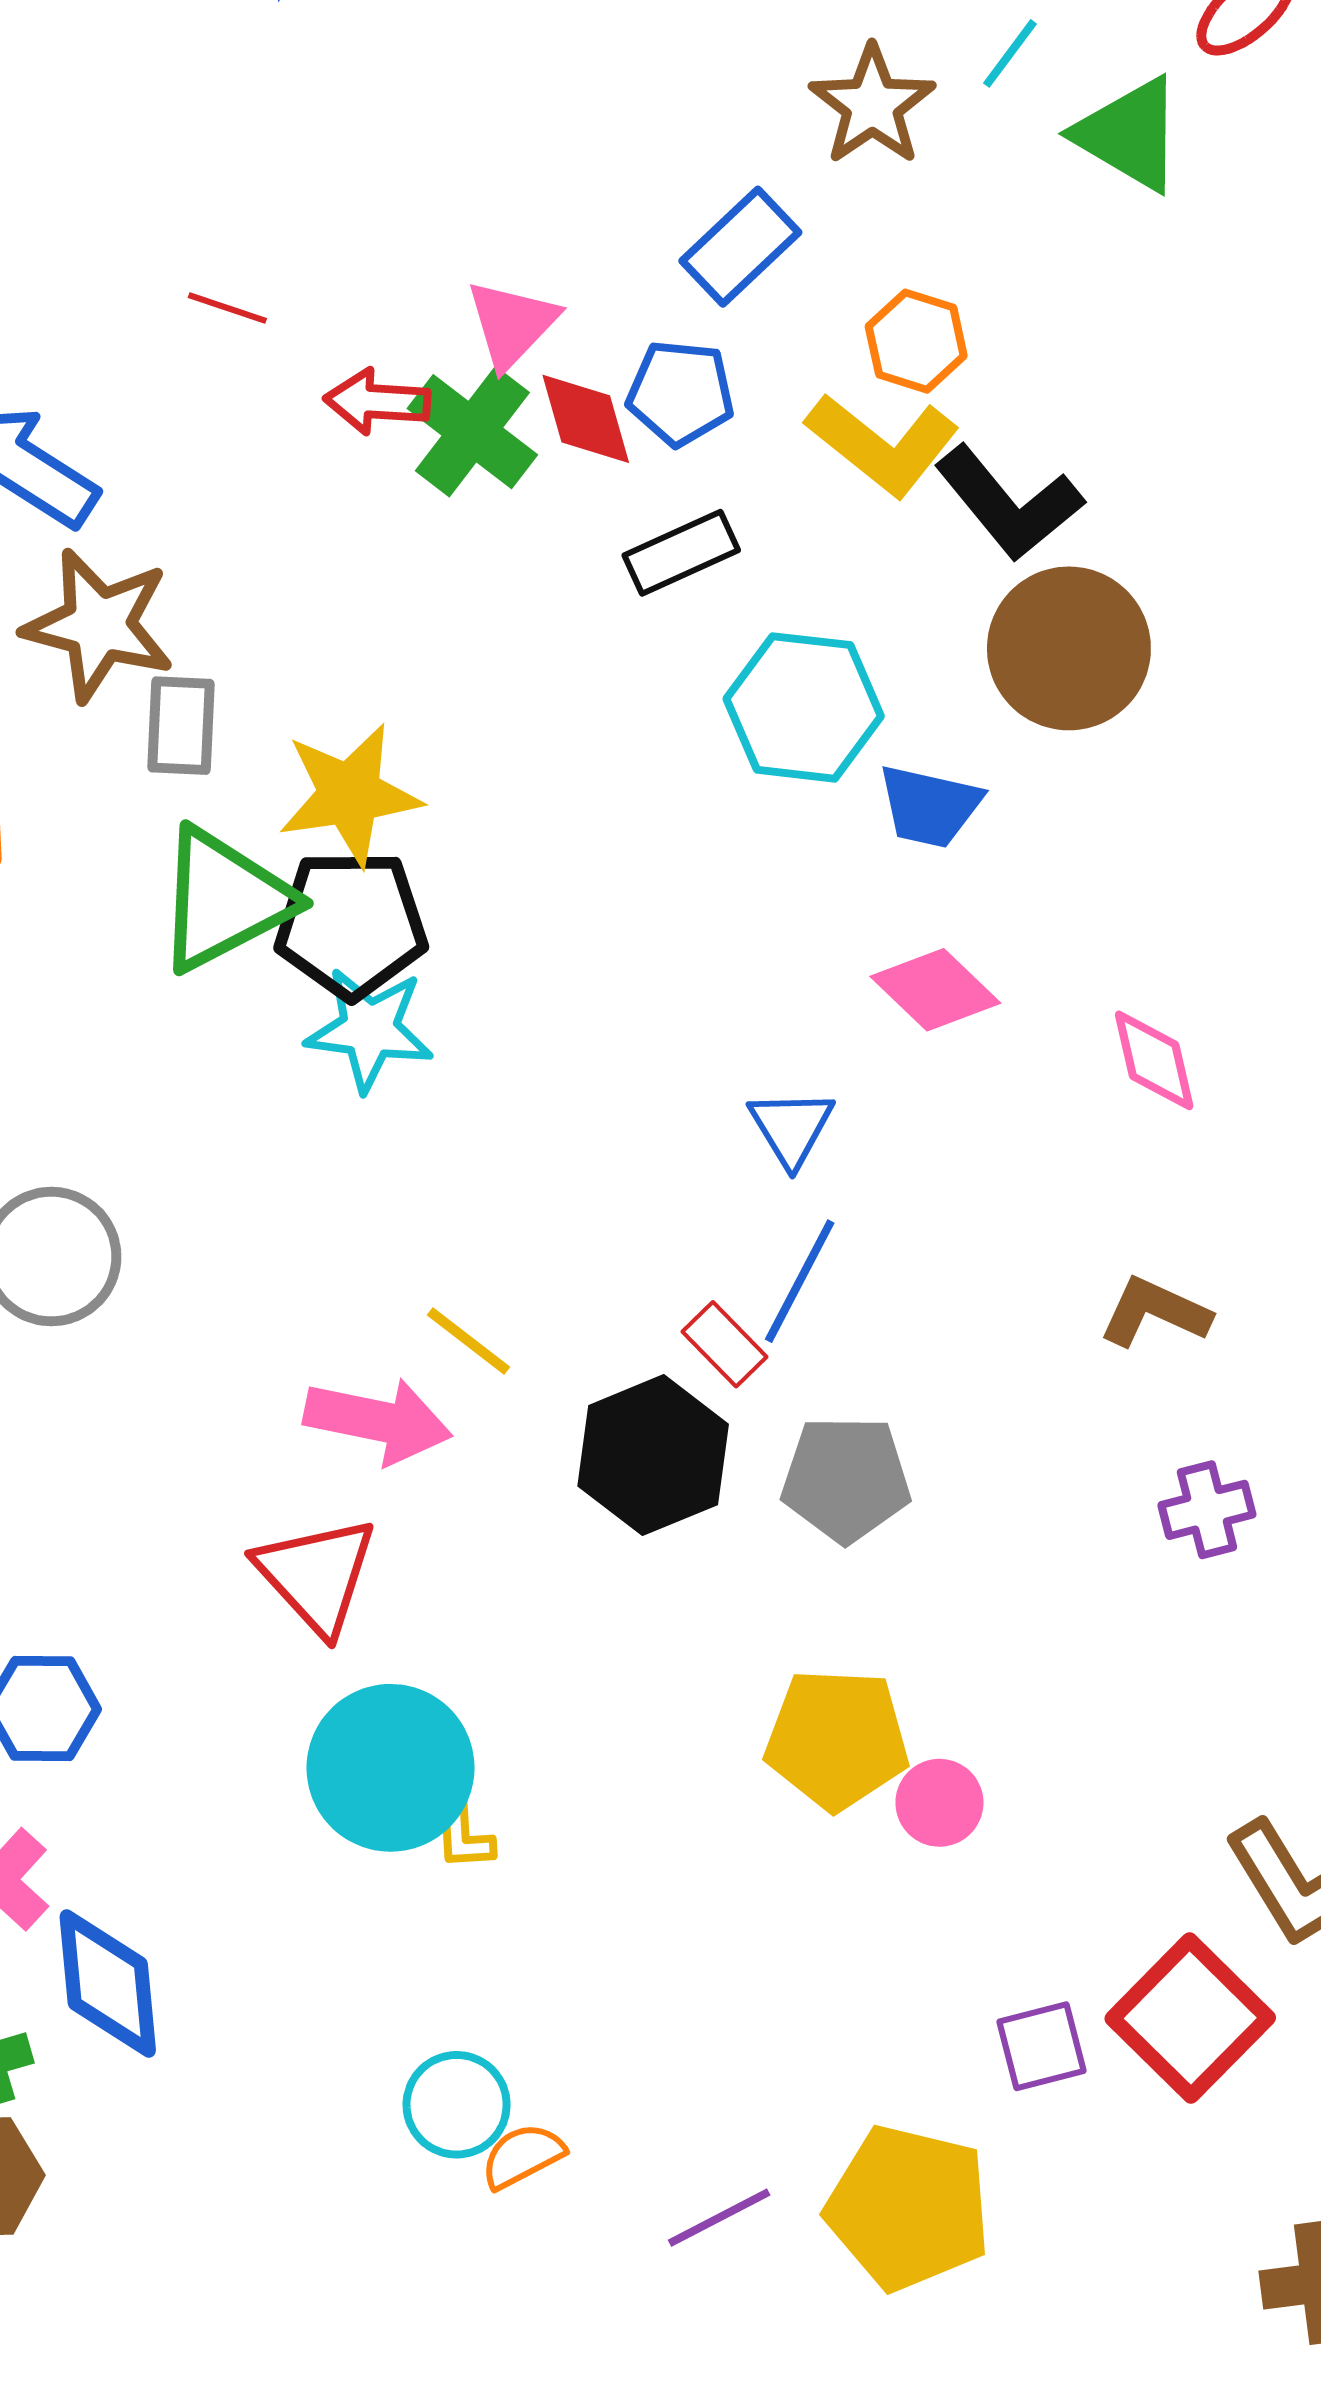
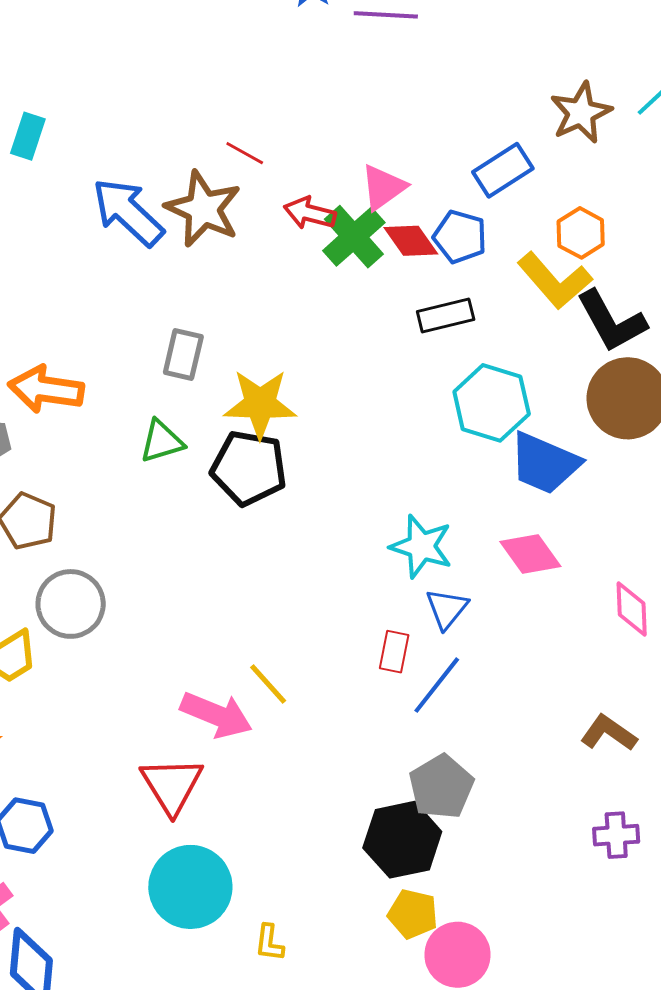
red diamond: (586, 419) -> (411, 241), turned -30
brown star: (99, 625) -> (203, 209), moved
blue trapezoid: (930, 806) -> (545, 463), size x1.4
green triangle: (224, 900) -> (162, 441), moved, size x0.6
cyan star: (370, 1029) -> (421, 546), moved
red rectangle: (724, 1344) -> (394, 652), moved, turned 45
black hexagon: (653, 1455) -> (402, 840), moved
gray pentagon: (846, 1479) -> (441, 787), turned 30
yellow pentagon: (837, 1739) -> (413, 914), size x0.7
pink circle: (939, 1803) -> (458, 955), size x1.5
yellow L-shape: (463, 1835) -> (269, 943), moved

